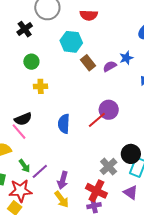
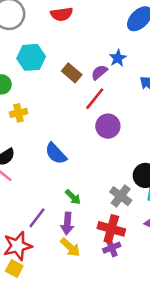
cyan hexagon: (71, 42) -> (31, 57), moved
red line: (97, 120) -> (95, 99), moved
blue semicircle: (64, 124) -> (56, 153), turned -36
green arrow: (25, 166) -> (73, 197), moved

